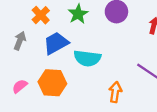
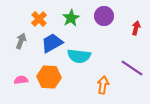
pink semicircle: (20, 86) -> (21, 80), turned 32

